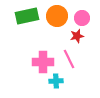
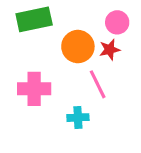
orange circle: (57, 16) -> (78, 47), moved
pink cross: (43, 62) -> (34, 89), moved

